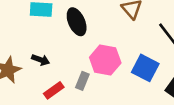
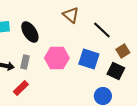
gray rectangle: (82, 81) -> (25, 62), moved

